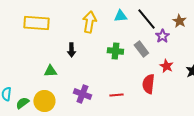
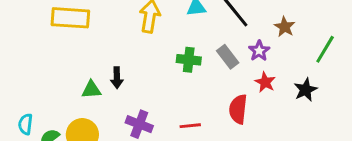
brown star: (179, 21) -> (285, 27), moved
purple star: (162, 36) -> (259, 51), moved
black arrow: (71, 50) -> (117, 78), moved

